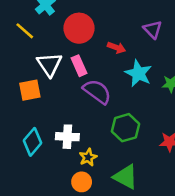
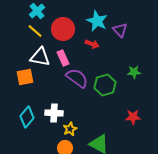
yellow line: (25, 31) -> (35, 31), moved
white triangle: (49, 64) -> (40, 57), turned -45
cyan star: (138, 73) -> (97, 21), moved
green hexagon: (126, 128) -> (105, 85), moved

